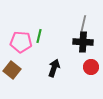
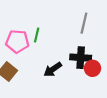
black cross: (83, 42) -> (81, 58), moved
black arrow: (54, 68) -> (53, 69), turned -144

